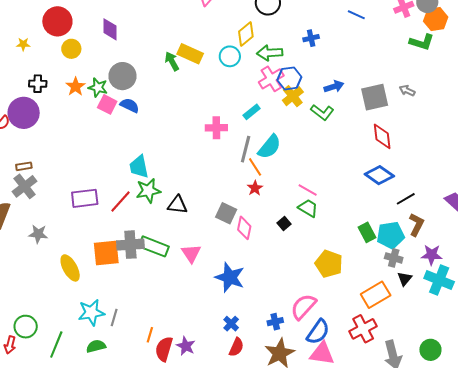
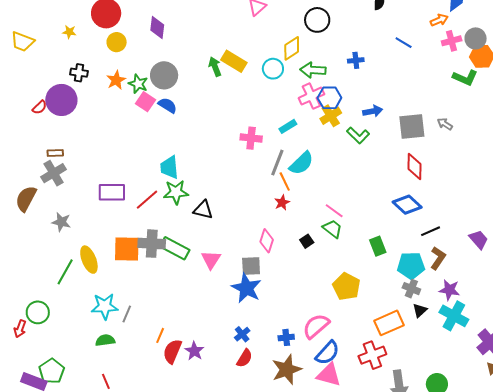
gray square: (226, 213) -> (251, 266), moved, turned -35
green rectangle: (367, 232) -> (378, 246), moved
green line: (56, 345) -> (65, 272), moved

